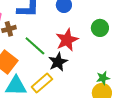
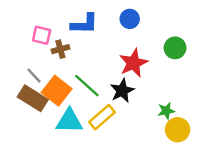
green line: (35, 46) -> (87, 86), moved
green star: (103, 78) -> (166, 111), moved

